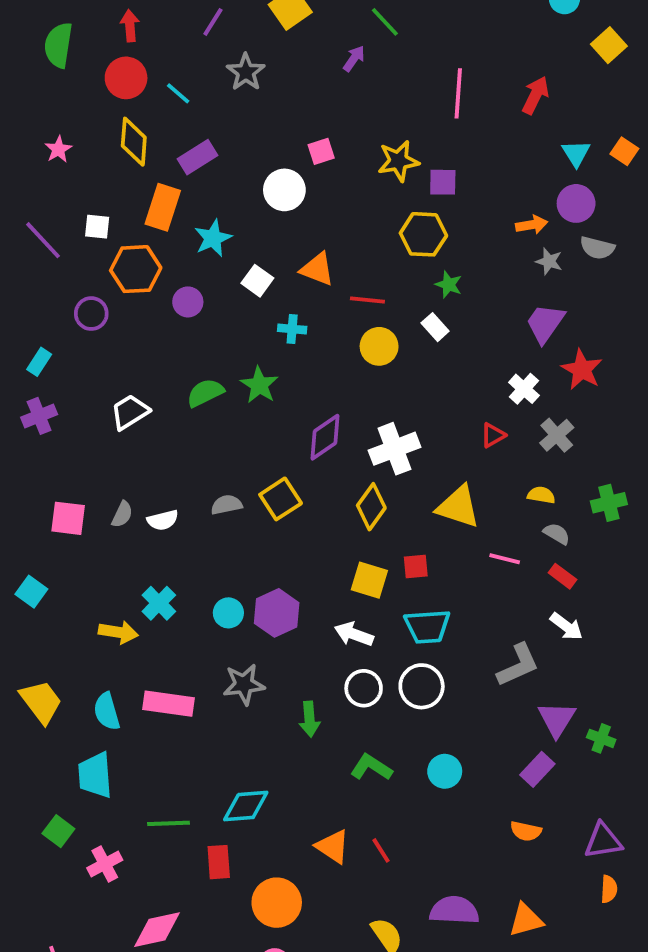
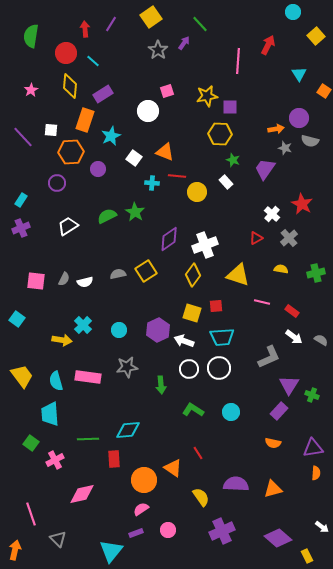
red arrow: (130, 26) -> (85, 29), moved
gray star: (246, 72) -> (158, 50), moved
red arrow: (535, 95) -> (268, 45), moved
cyan triangle: (576, 153) -> (299, 74), moved
red line: (367, 300) -> (177, 176), moved
purple circle: (91, 314) -> (57, 183), moved
purple trapezoid: (545, 323) -> (265, 169), moved
gray semicircle: (557, 534) -> (321, 340), moved
purple hexagon: (277, 613) -> (158, 330), moved
orange triangle: (333, 847) -> (173, 468), moved

